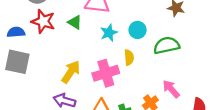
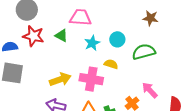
yellow semicircle: (129, 57) -> (111, 64), turned -64
yellow arrow: (71, 72) -> (60, 79), turned 40
pink cross: (106, 73) -> (91, 79), turned 30

